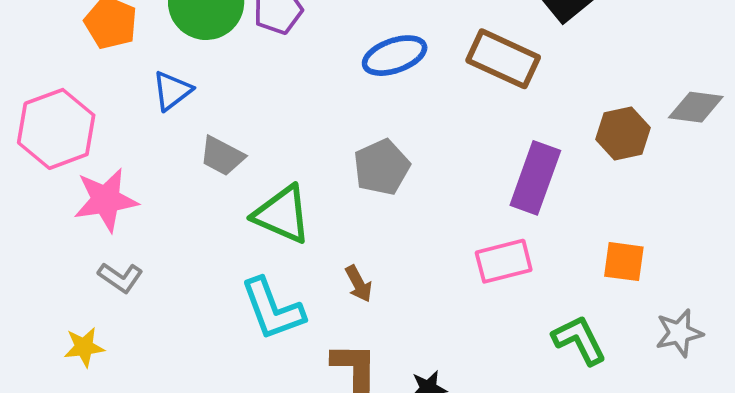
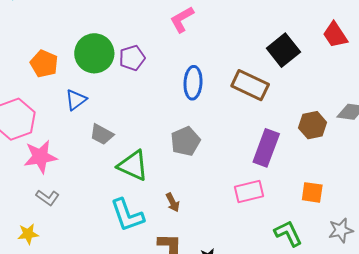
blue ellipse: (395, 56) -> (193, 83), turned -68

